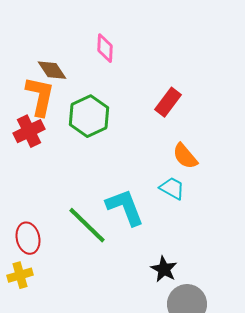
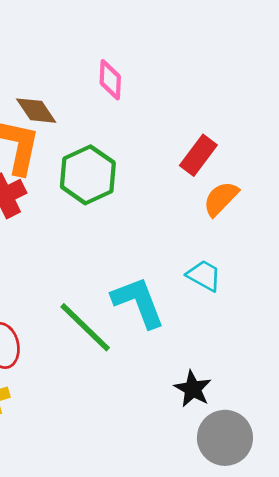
orange semicircle: (185, 156) -> (221, 199), moved, turned 84

